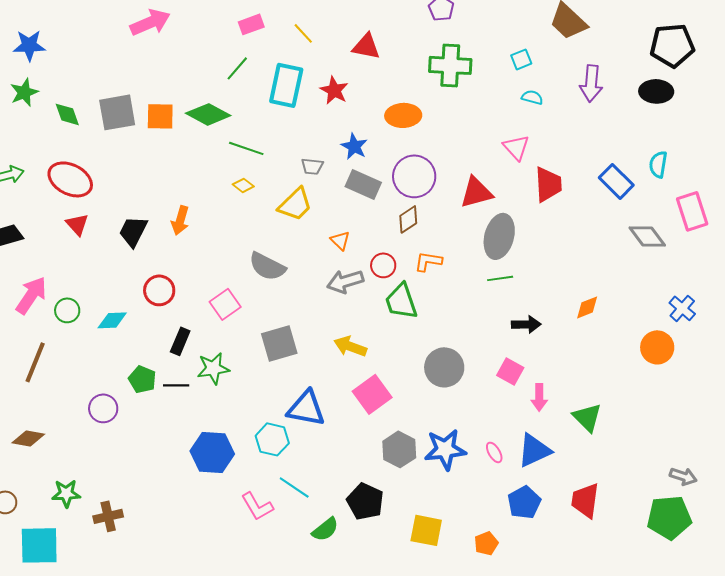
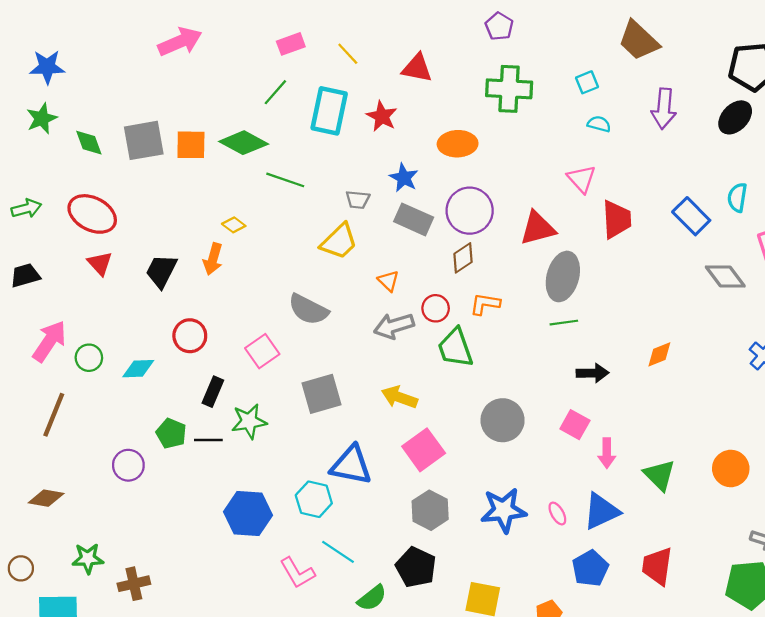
black ellipse: (656, 91) -> (735, 117), turned -48
yellow diamond: (243, 185) -> (234, 225), moved
orange circle: (657, 347) -> (731, 469), moved
gray hexagon: (399, 449) -> (430, 510), moved

